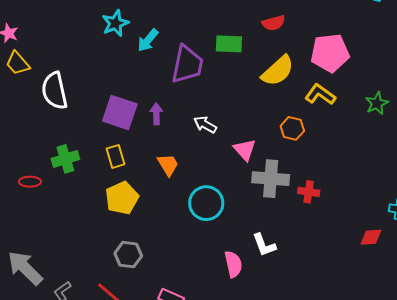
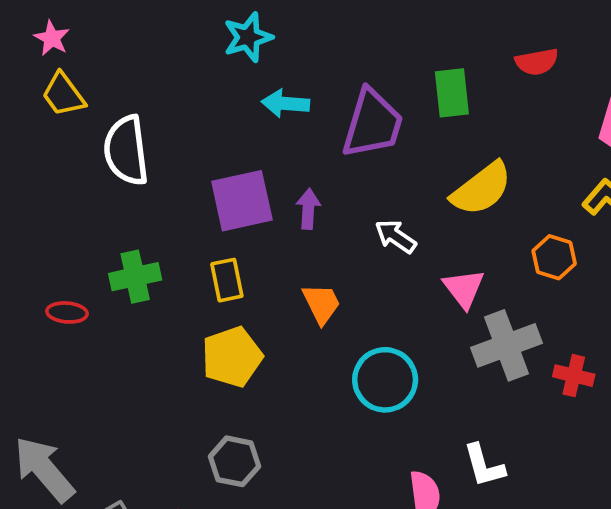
cyan arrow: (148, 40) -> (286, 104), moved, turned 50
green rectangle: (229, 44) -> (452, 93), turned 76
yellow semicircle: (278, 71) -> (482, 189), moved
purple square: (120, 112) -> (242, 201), turned -36
gray cross: (271, 179) -> (506, 345), turned -30

